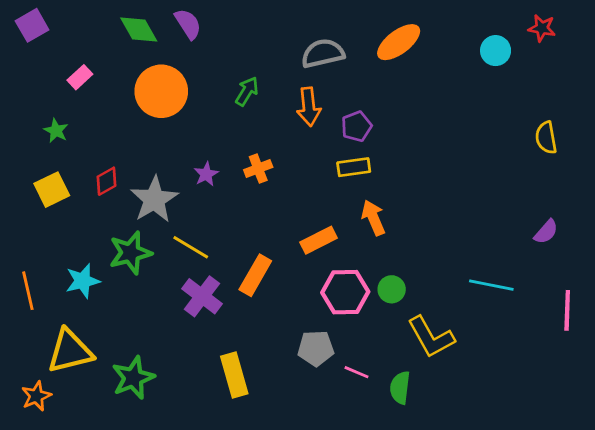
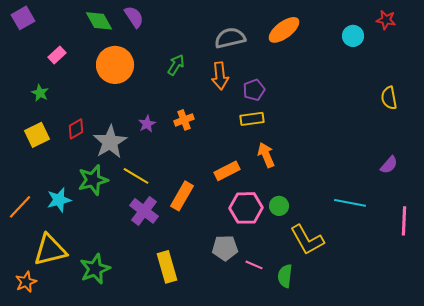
orange line: (28, 291) -> (20, 207), turned 56

